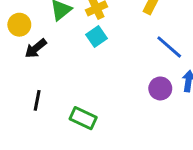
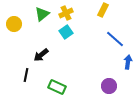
black arrow: (36, 48) -> (41, 55), moved
purple circle: (160, 88) -> (109, 86), moved

